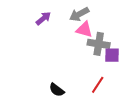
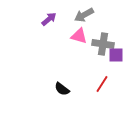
pink triangle: (84, 30) -> (79, 36), moved

